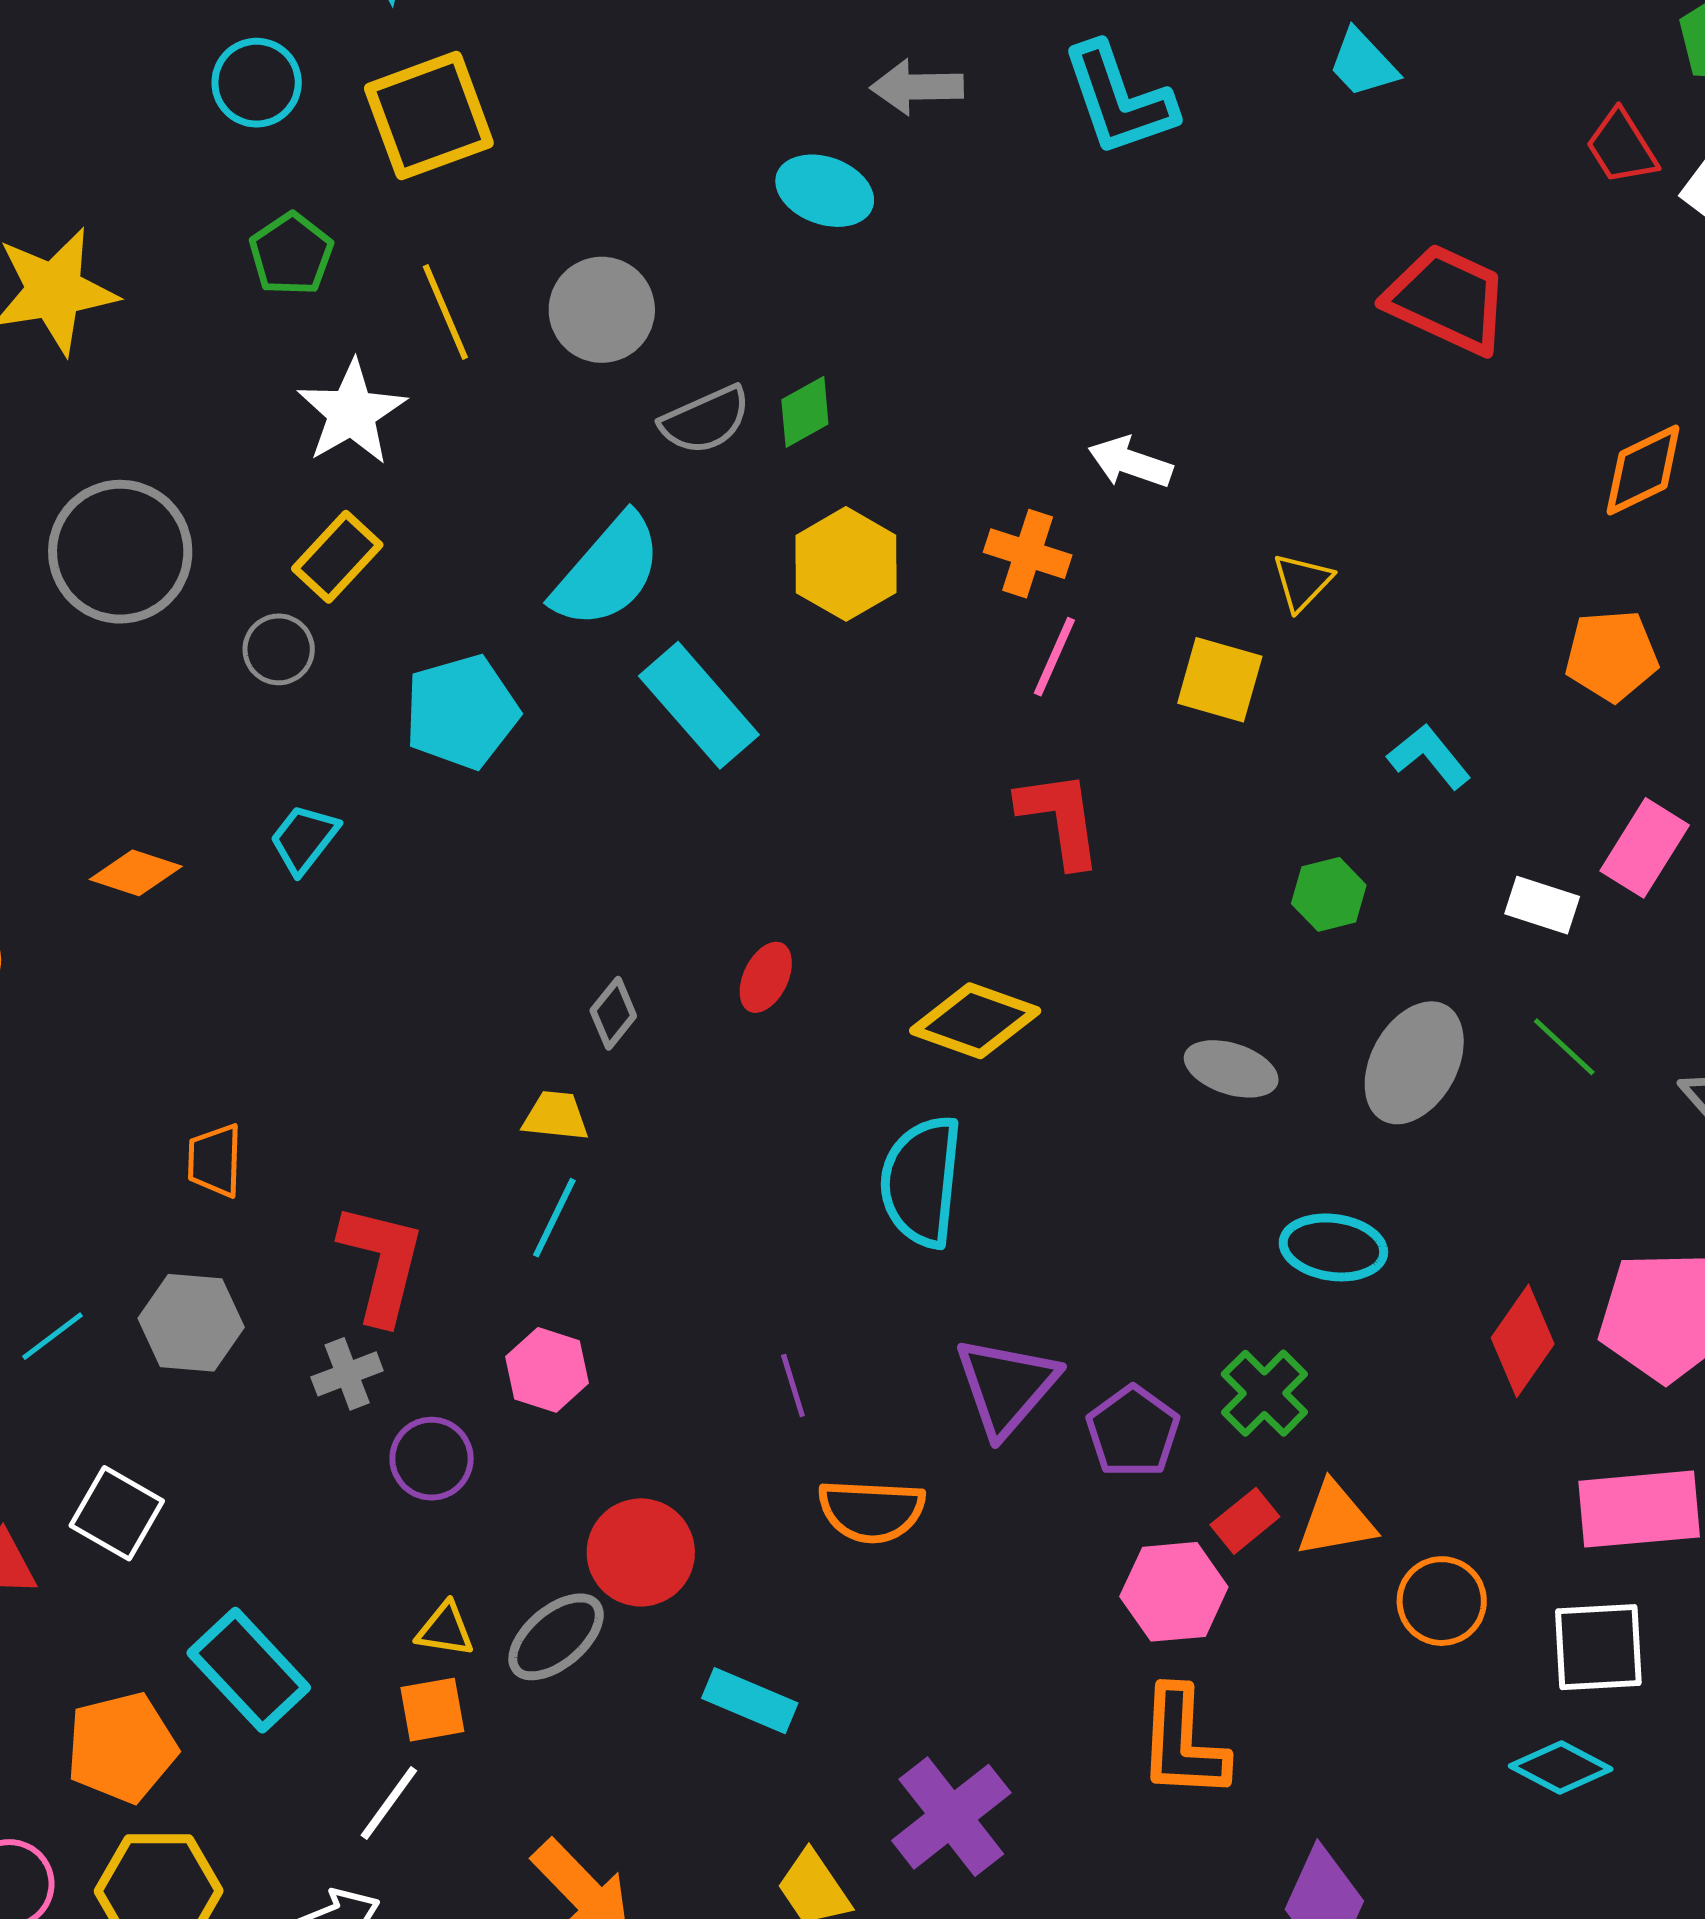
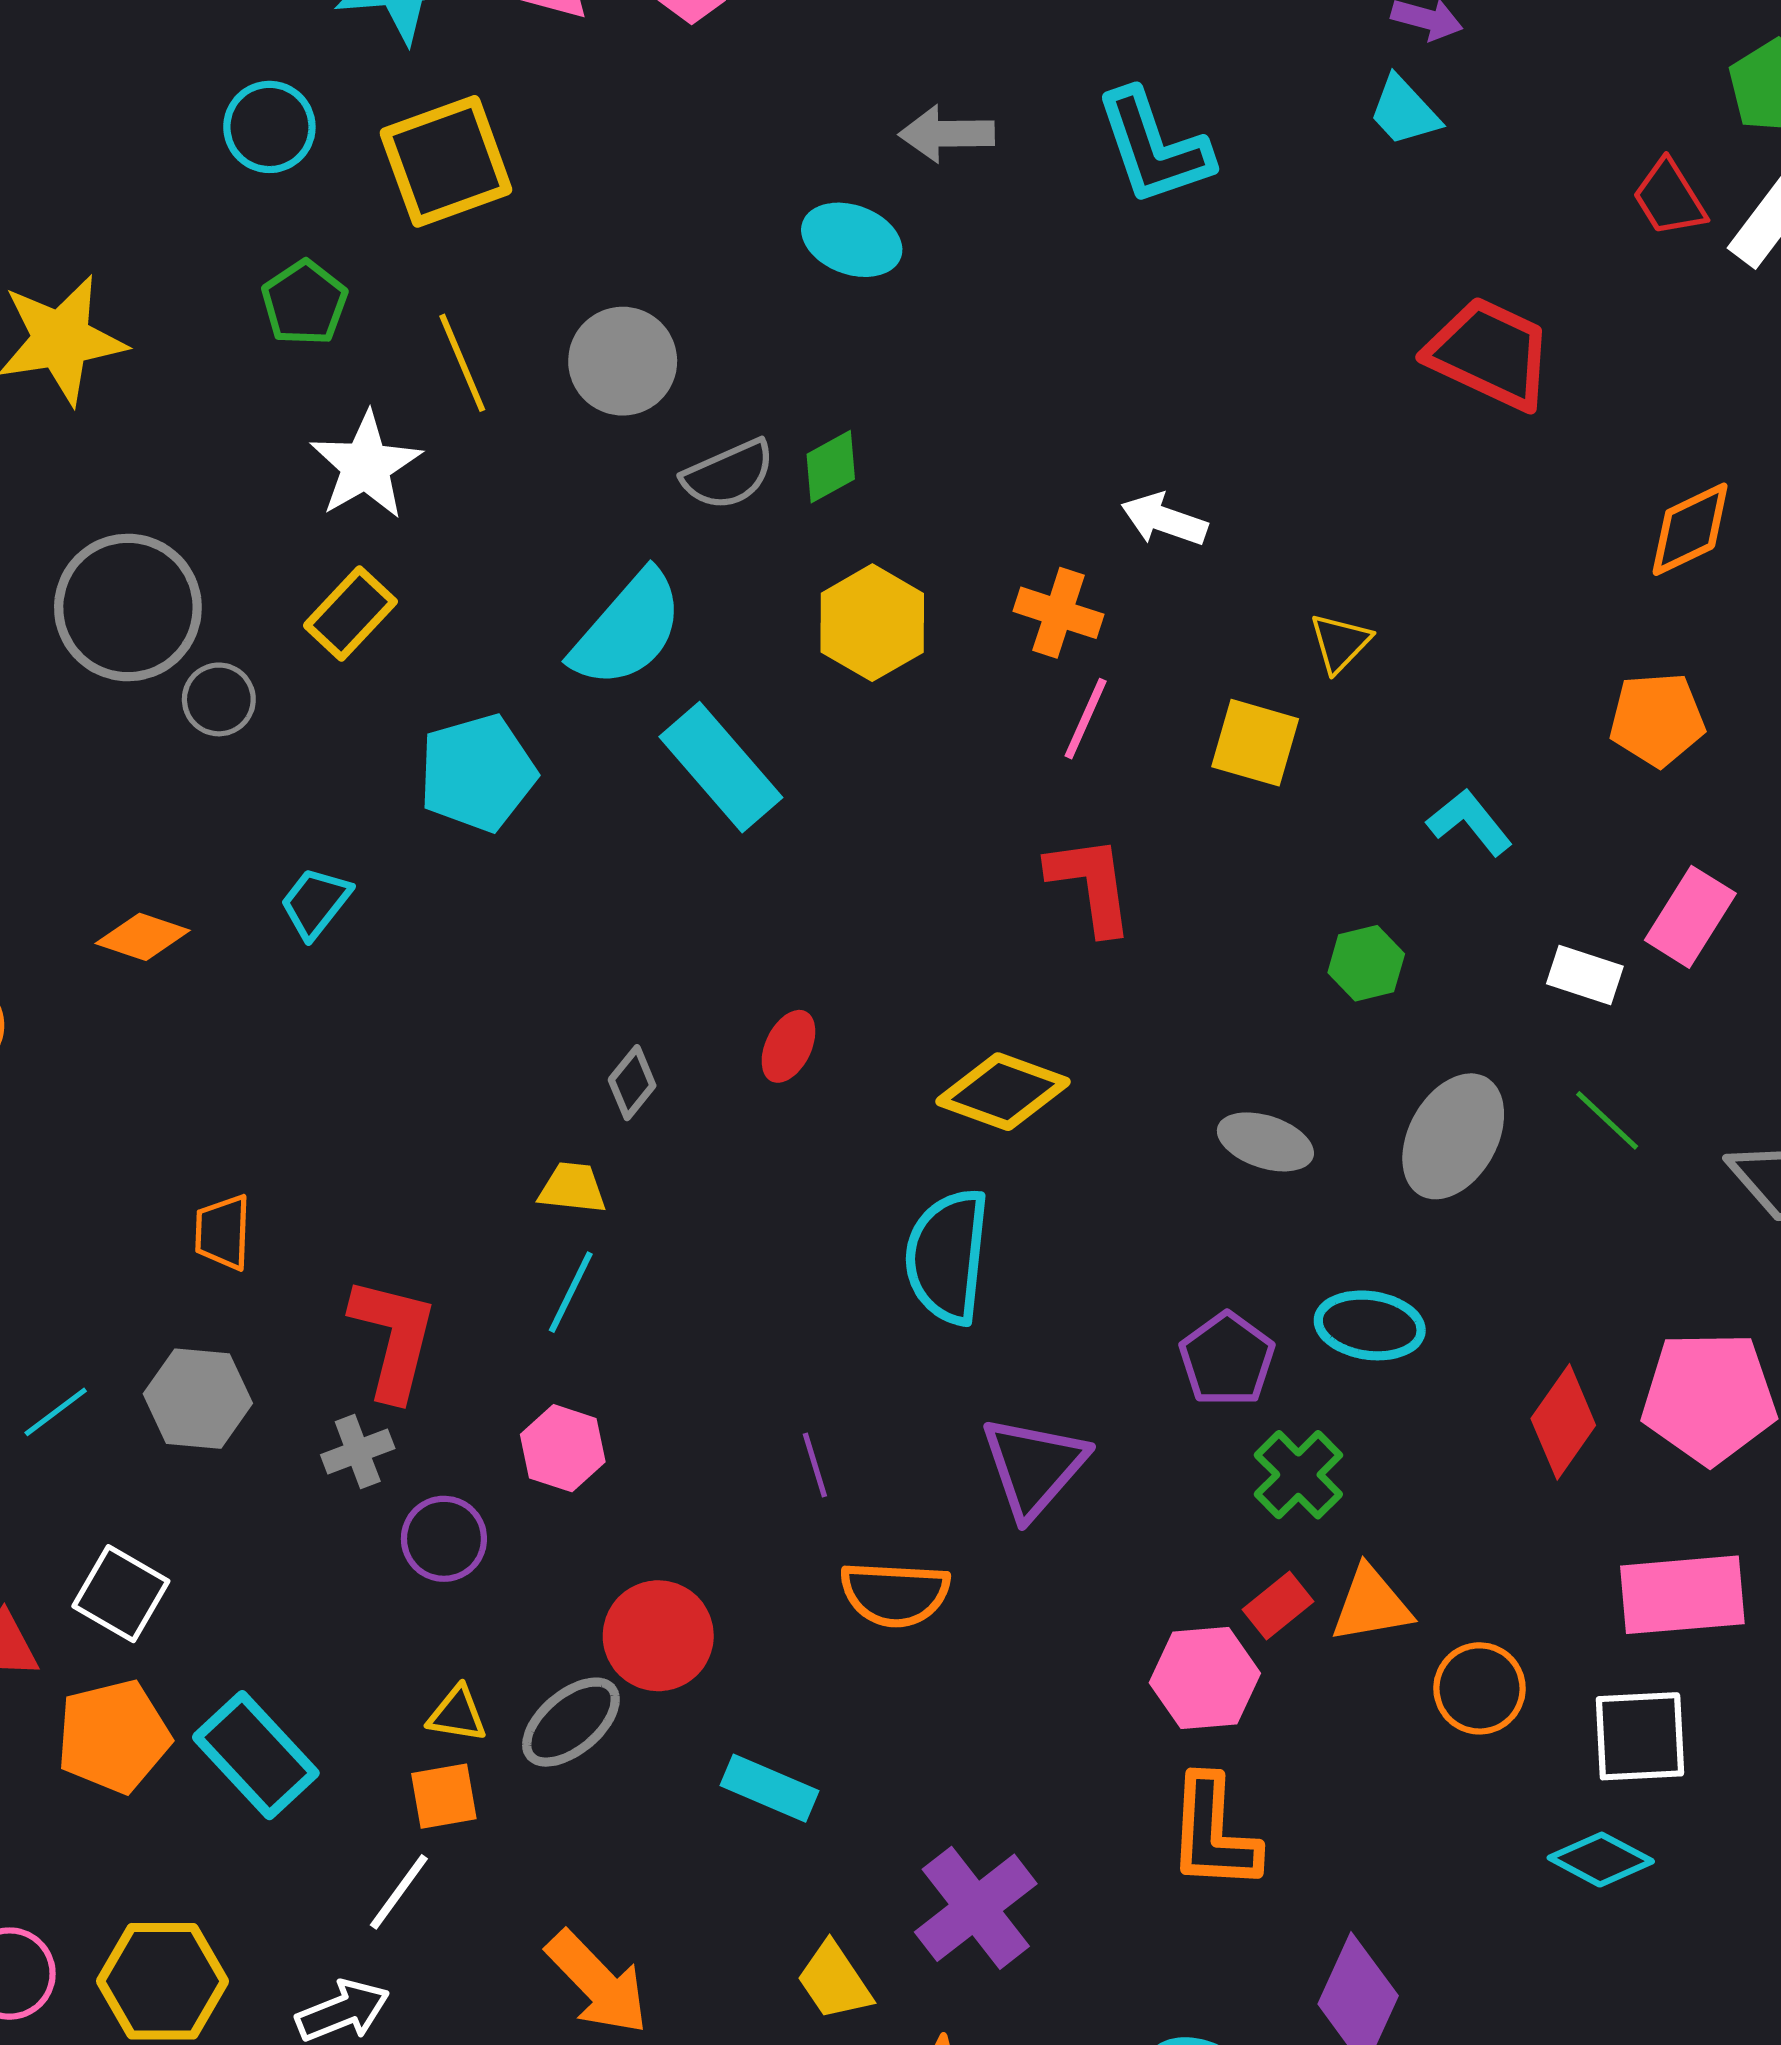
gray circle: (279, 649) -> (219, 699), moved
purple pentagon: (1133, 1432) -> (1227, 1359), moved
orange pentagon: (122, 1747) -> (113, 1736), moved

